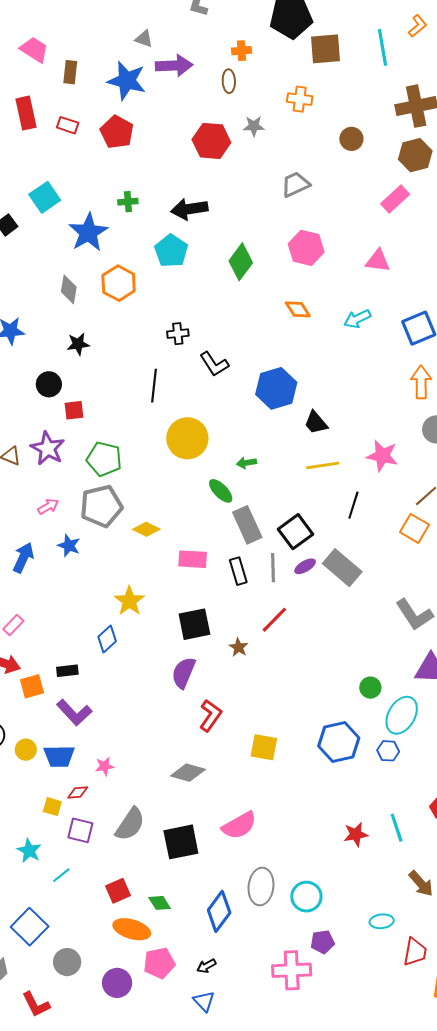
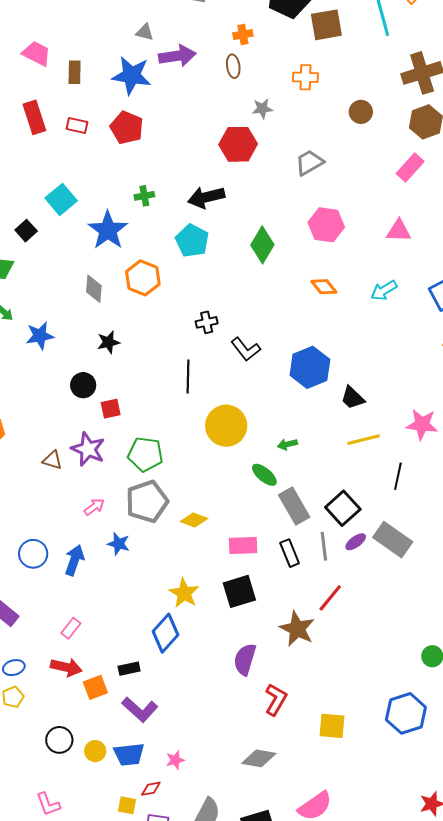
red hexagon: (211, 141) -> (238, 144), moved
black square: (194, 624) -> (239, 591), moved
blue diamond: (107, 639) -> (165, 633), size x1.4
brown star: (239, 647) -> (297, 629), size x1.8

